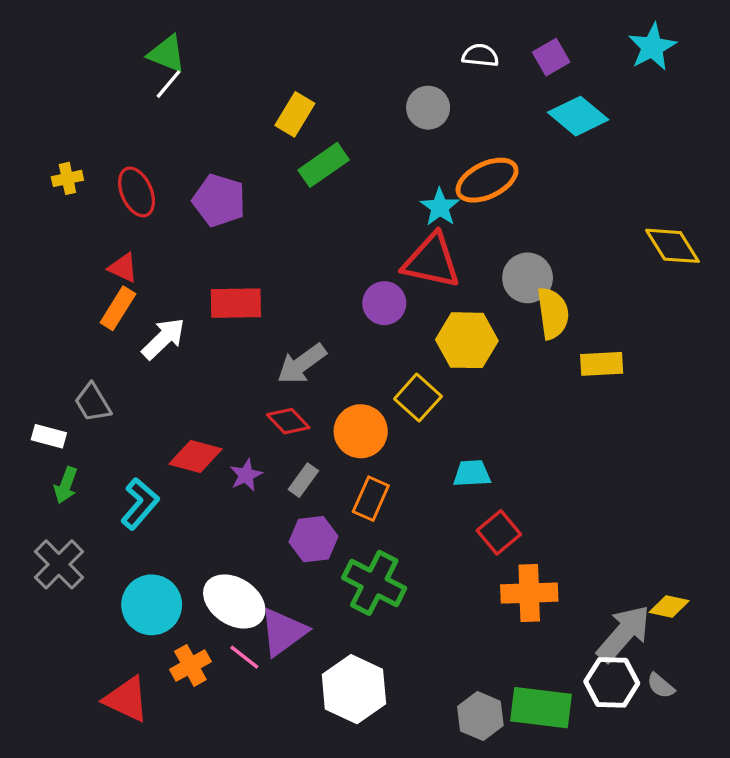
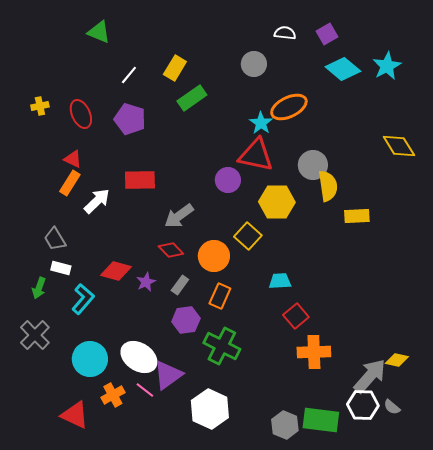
cyan star: (652, 47) -> (387, 66), moved
white line: (169, 84) -> (129, 75), moved
white rectangle: (49, 436) -> (61, 268), moved

